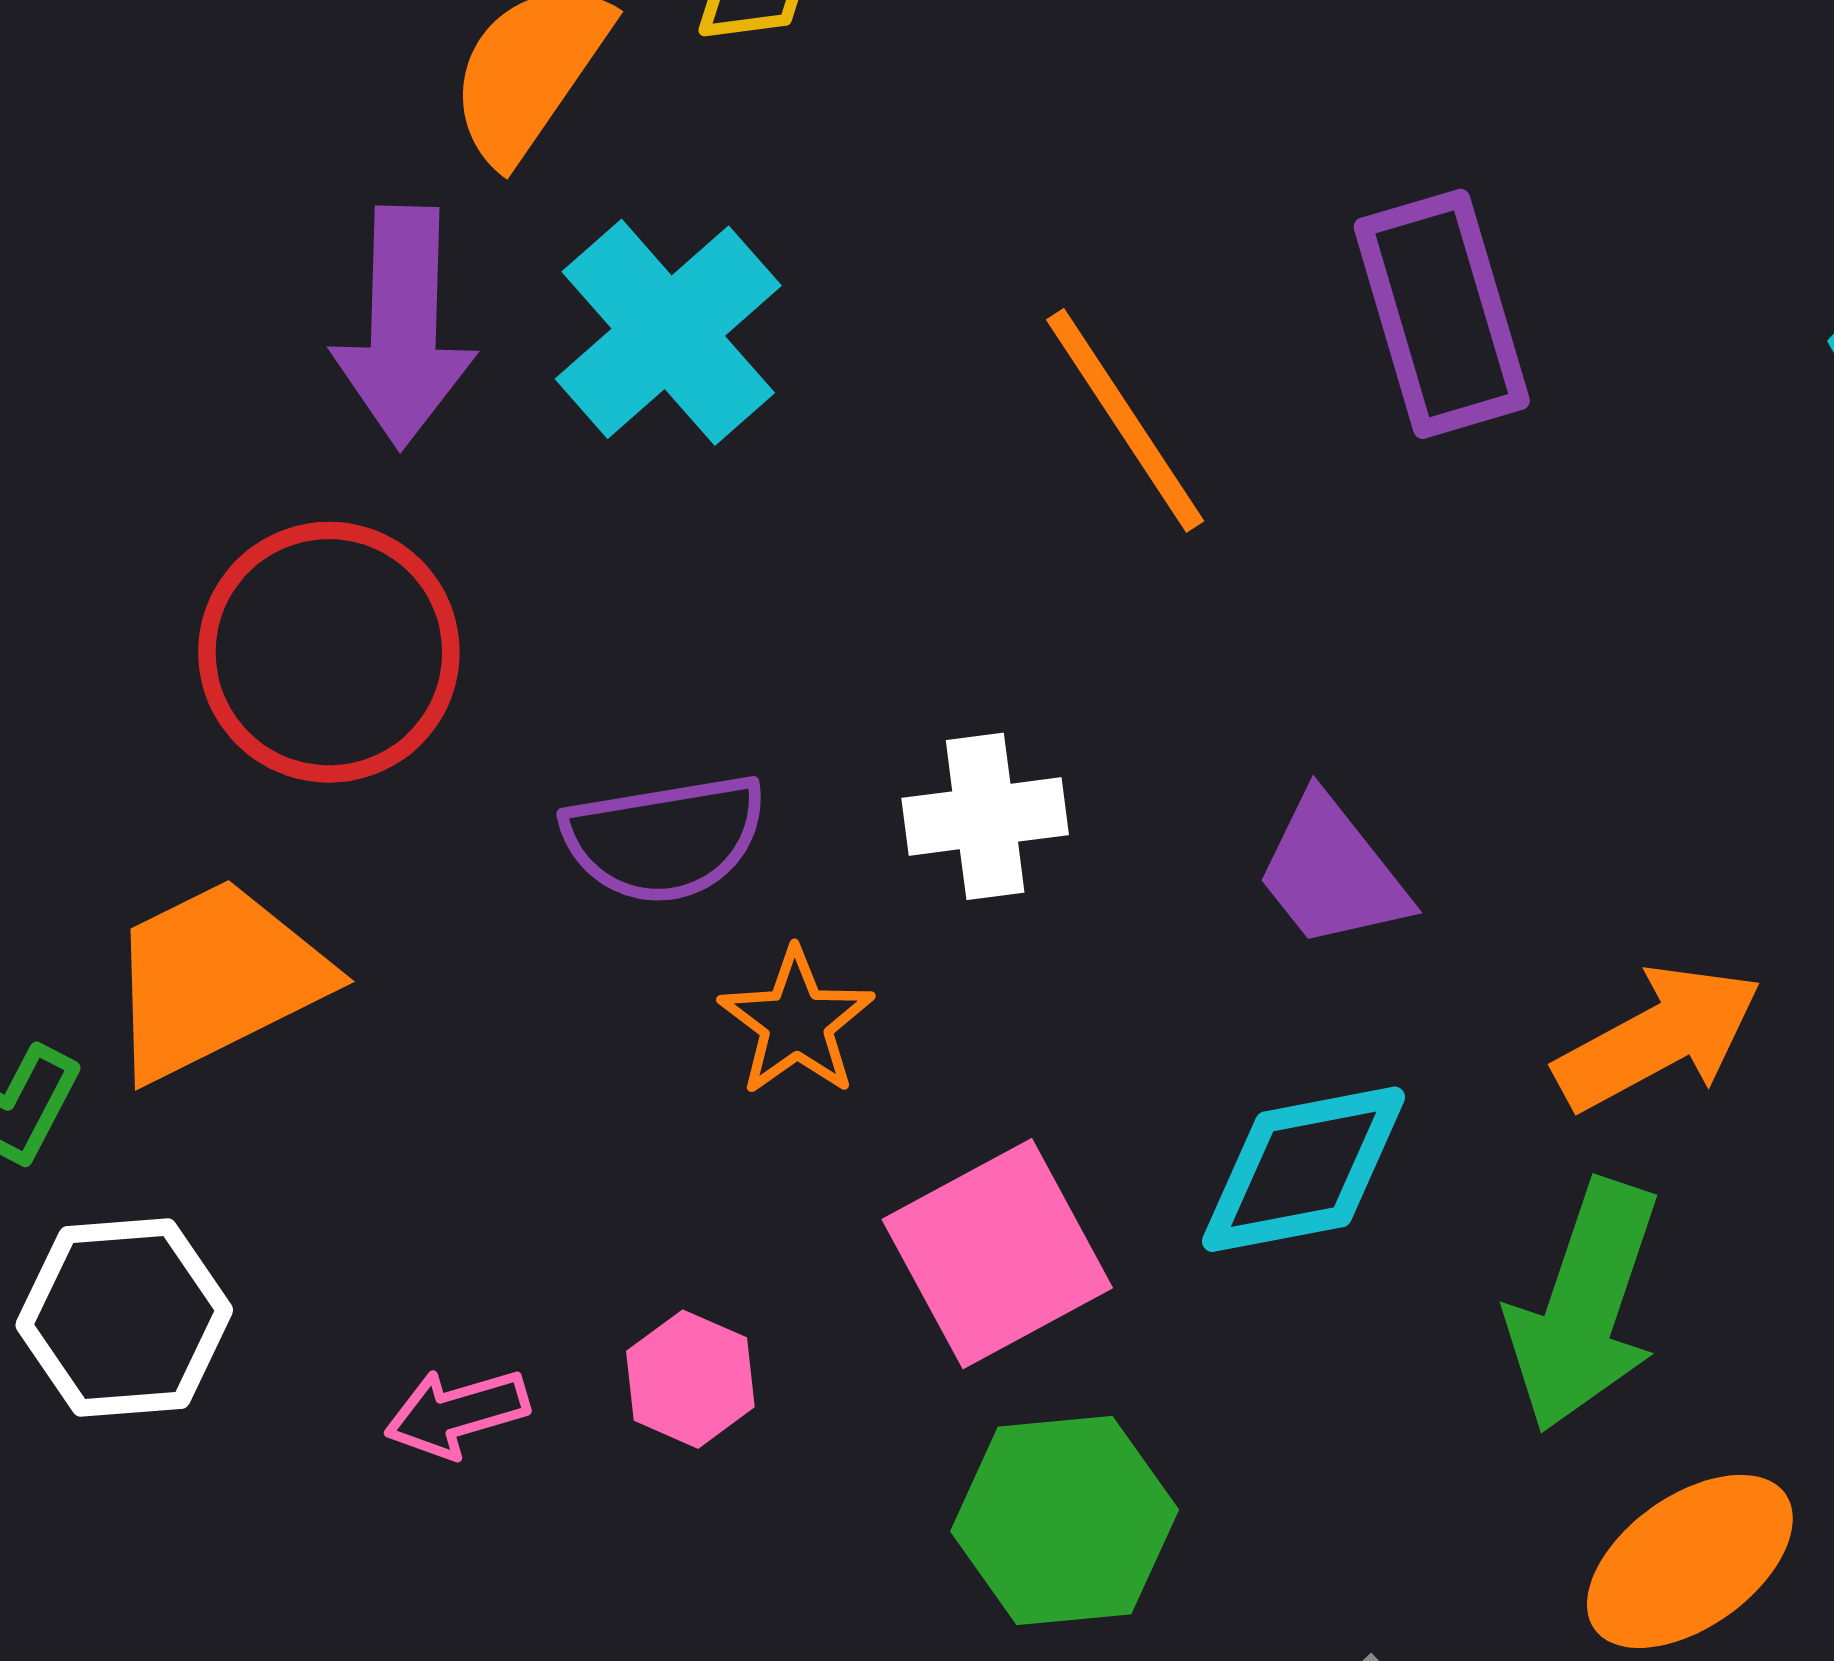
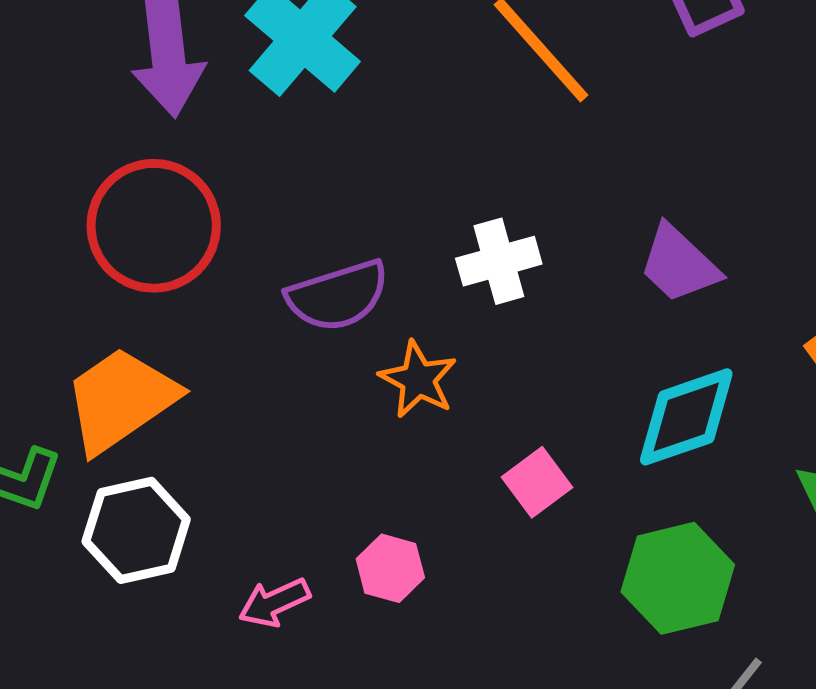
pink square: (997, 1254) -> (537, 482), size x0.6
white hexagon: (124, 1317) -> (136, 530), moved
green hexagon: (1065, 1520) -> (678, 578), moved

